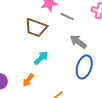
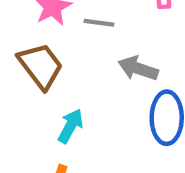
brown trapezoid: (36, 28) -> (41, 66), turned -130

